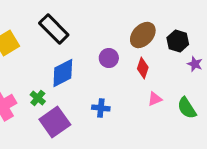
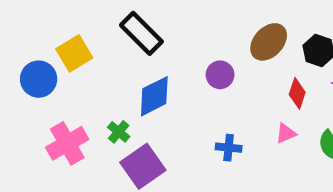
red diamond: (143, 68) -> (297, 93), moved
blue cross: (101, 108) -> (229, 148), moved

